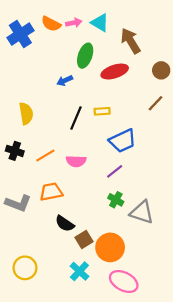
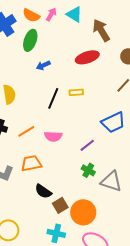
pink arrow: (74, 23) -> (51, 14), turned -48
green ellipse: (85, 56) -> (30, 40), moved
blue trapezoid: (123, 141) -> (113, 122), moved
cyan cross: (79, 271) -> (56, 233), turned -30

